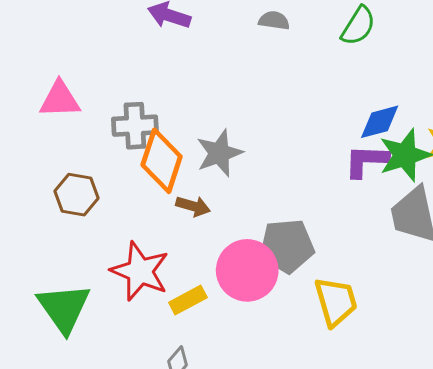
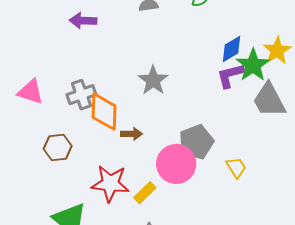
pink triangle: (60, 99) -> (31, 92), turned 36
gray star: (219, 153) -> (153, 80), moved
yellow trapezoid: (336, 302) -> (236, 168), size x0.7

